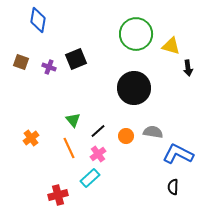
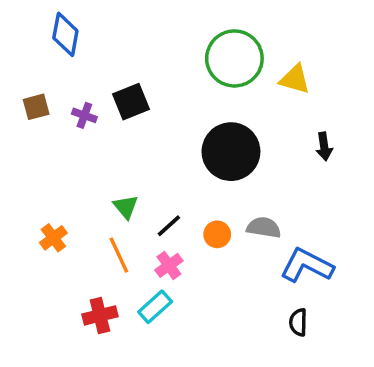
brown square: (21, 62) -> (36, 107), turned -35
black arrow: (188, 68) -> (324, 146), moved
red cross: (58, 195) -> (100, 315), moved

